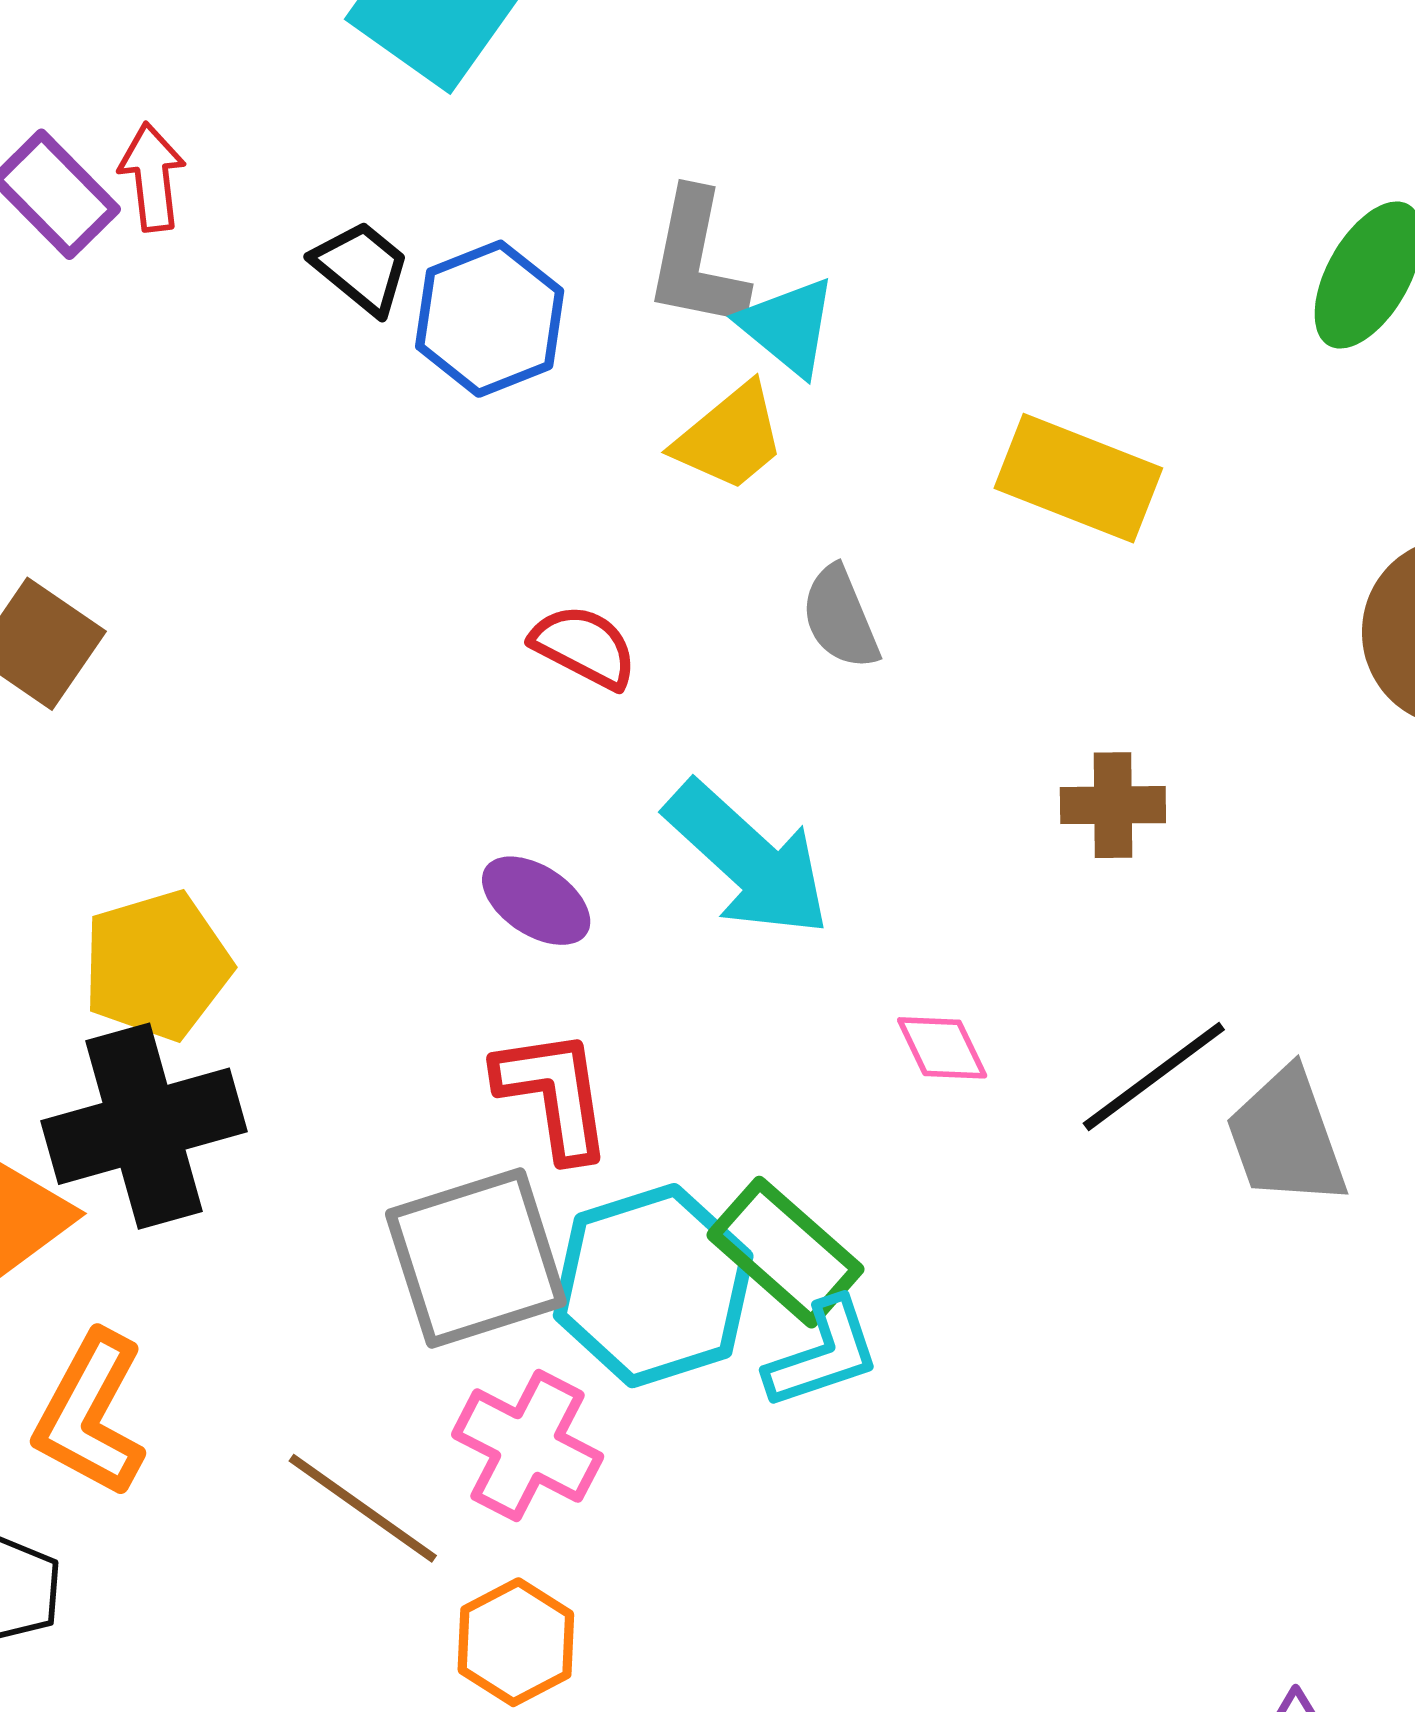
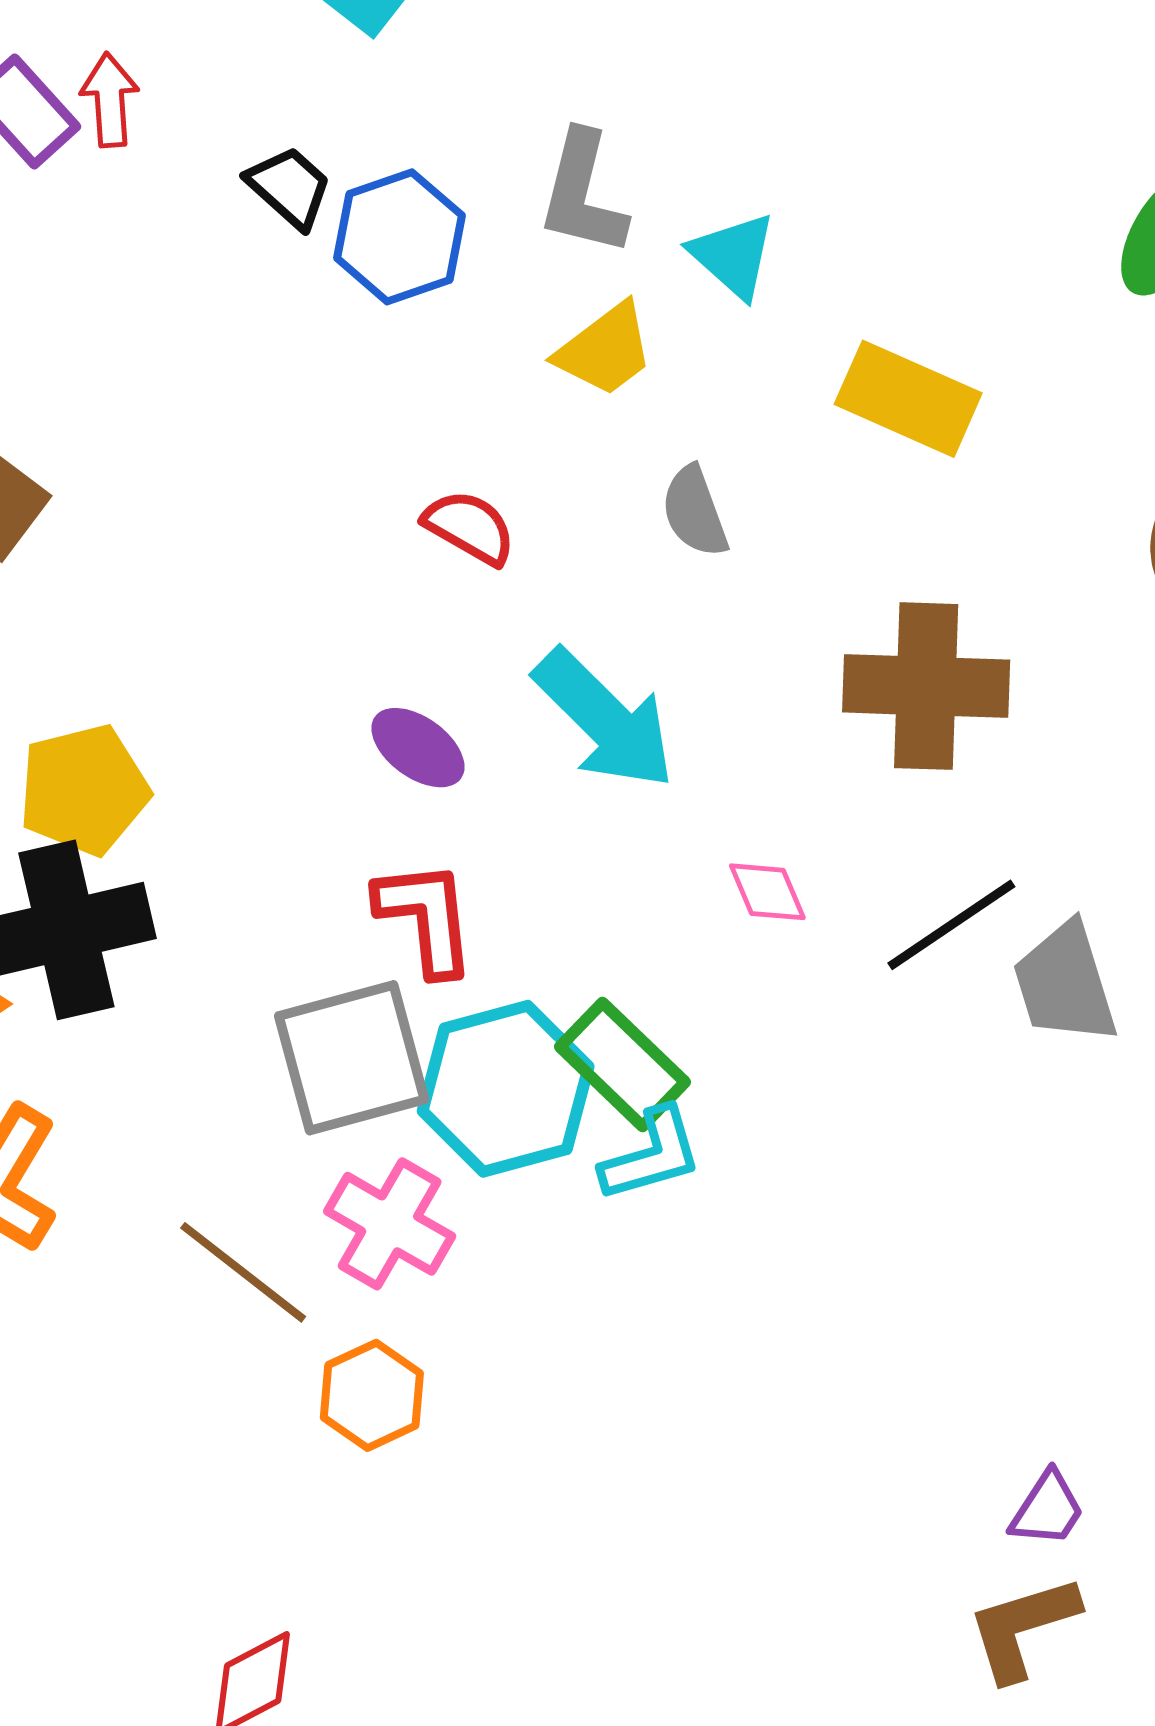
cyan triangle: (788, 326) -> (733, 255), moved
brown cross: (1113, 805) -> (926, 686), size x1.8

